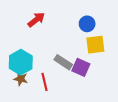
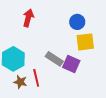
red arrow: (36, 20) -> (28, 18), turned -36
brown star: (21, 79) -> (20, 82), moved

